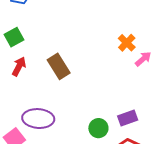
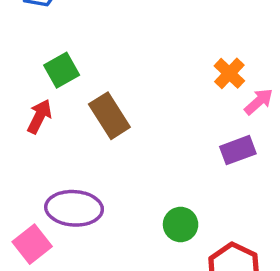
green square: (14, 37) -> (62, 70), moved
purple rectangle: (128, 118) -> (238, 150), moved

